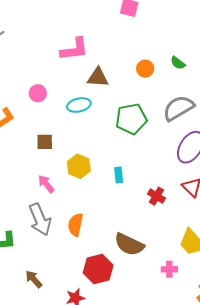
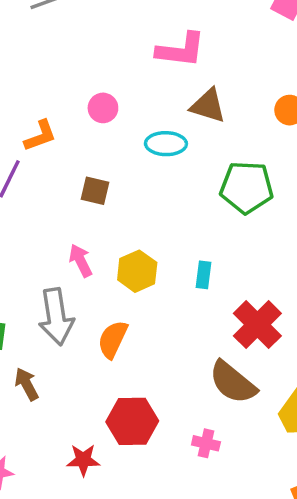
yellow hexagon: (79, 166) -> (137, 271), moved
red cross: (156, 196) -> (257, 325), size x1.6
brown semicircle: (129, 244) -> (233, 382), moved
pink cross: (169, 269) -> (206, 443), moved
brown arrow: (34, 279) -> (27, 384), moved

